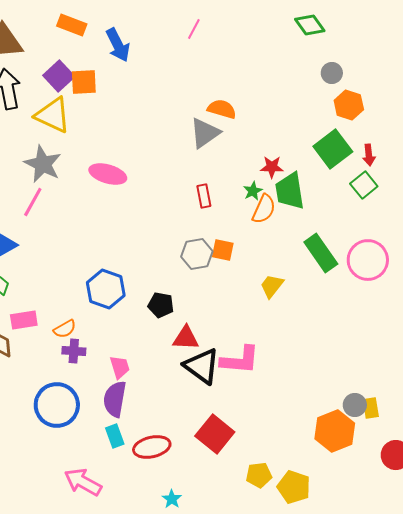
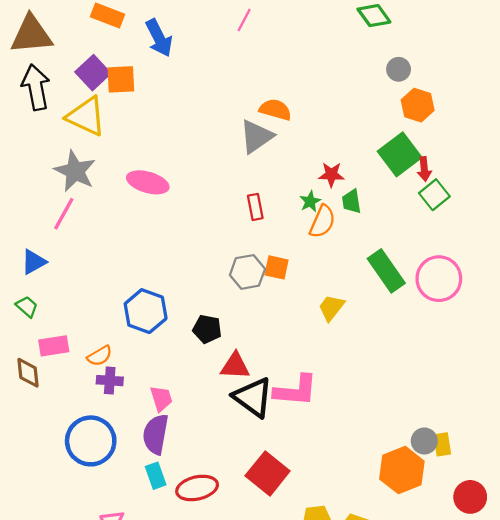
red arrow: (369, 155) -> (424, 169), moved
green trapezoid: (290, 191) -> (352, 201), size x0.6

